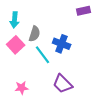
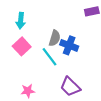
gray semicircle: (35, 34) -> (55, 38), moved

